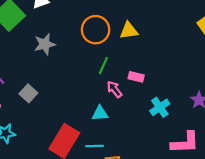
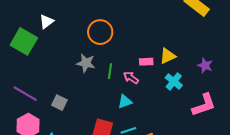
yellow triangle: (129, 31) -> (168, 56), moved
gray star: (45, 44) -> (86, 63), moved, turned -30
green line: (103, 66) -> (110, 71), moved

